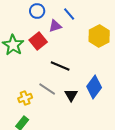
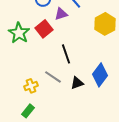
black line: (60, 66) -> (66, 54), turned 48
black triangle: (71, 95) -> (77, 83), turned 40

